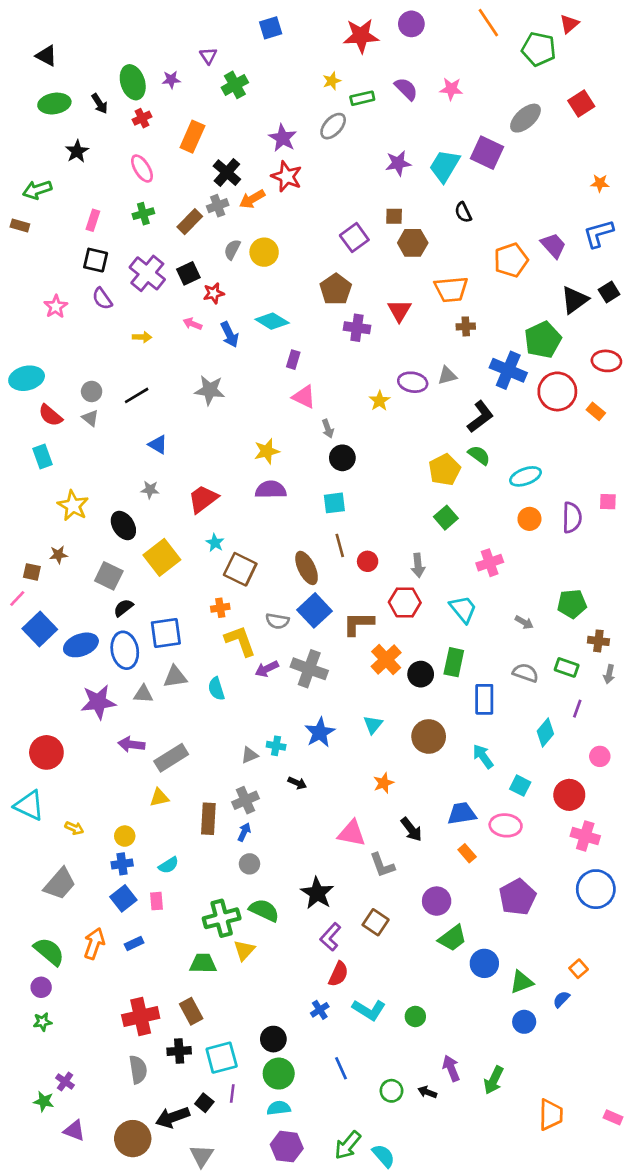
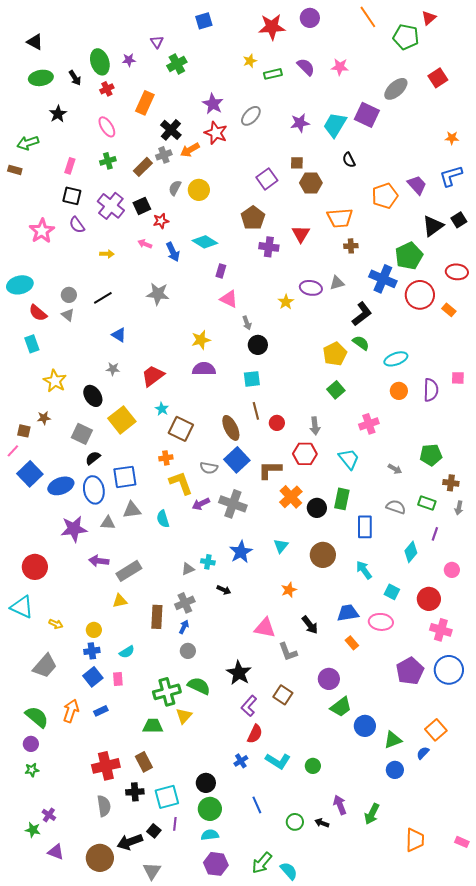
gray ellipse: (333, 126) -> (251, 116), moved
pink star: (56, 307) -> (42, 231), size x1.4
purple pentagon: (518, 897) -> (410, 671), moved
orange square: (579, 969) -> (436, 730), size x1.5

